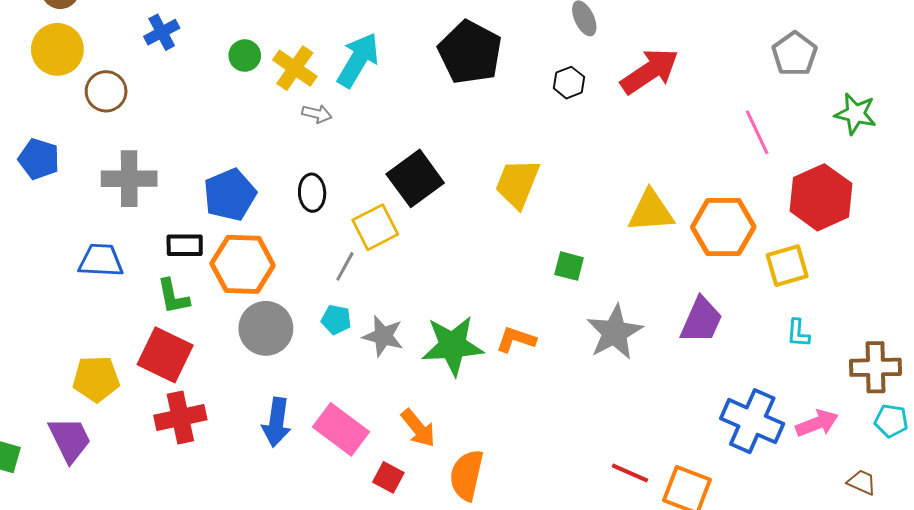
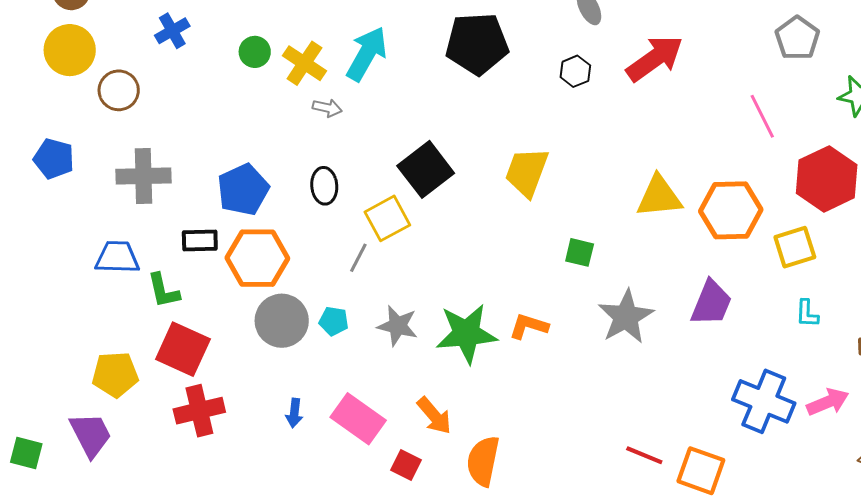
black pentagon: (470, 52) -> (477, 44), turned -30
green L-shape: (173, 296) -> (163, 291), moved
cyan pentagon: (336, 320) -> (334, 321), moved
blue arrow: (276, 422) -> (294, 413), size x0.6

